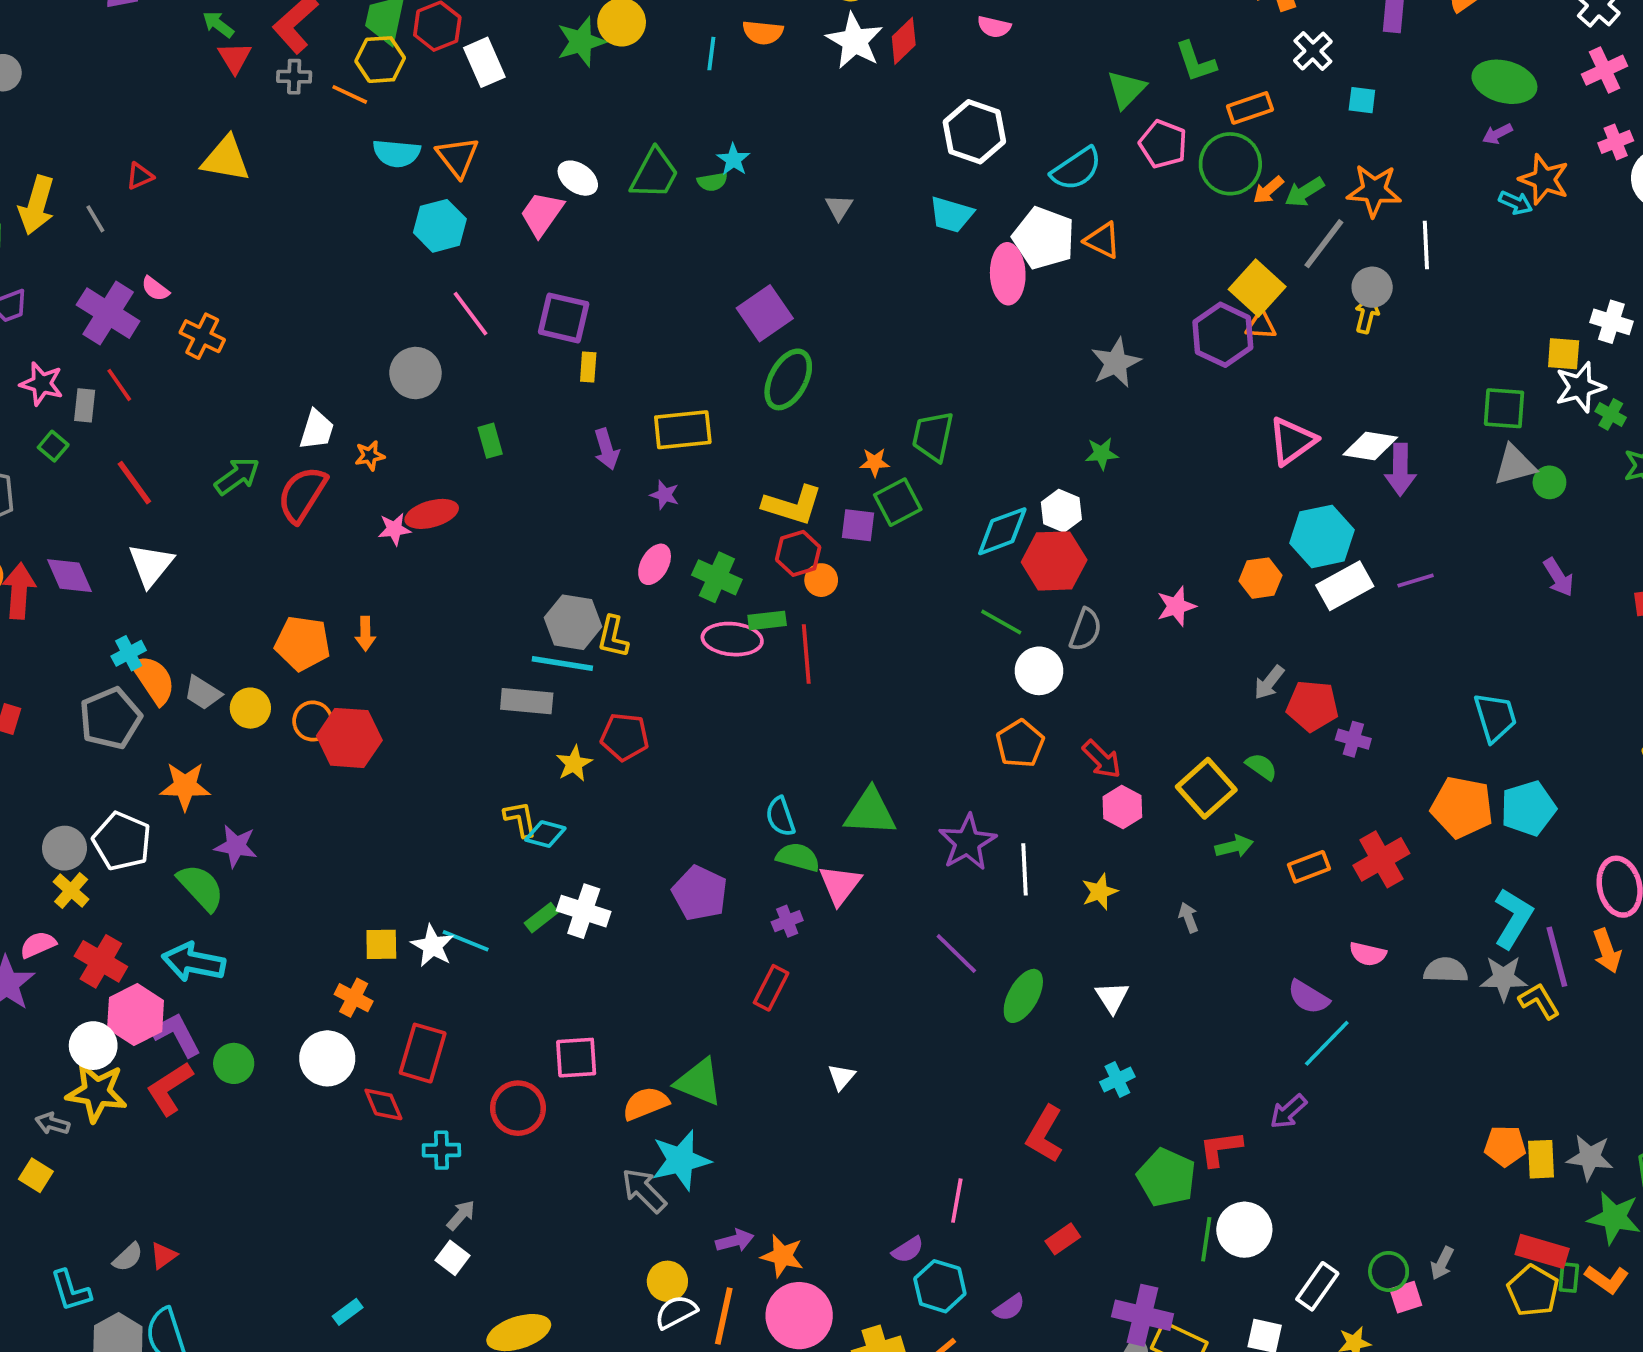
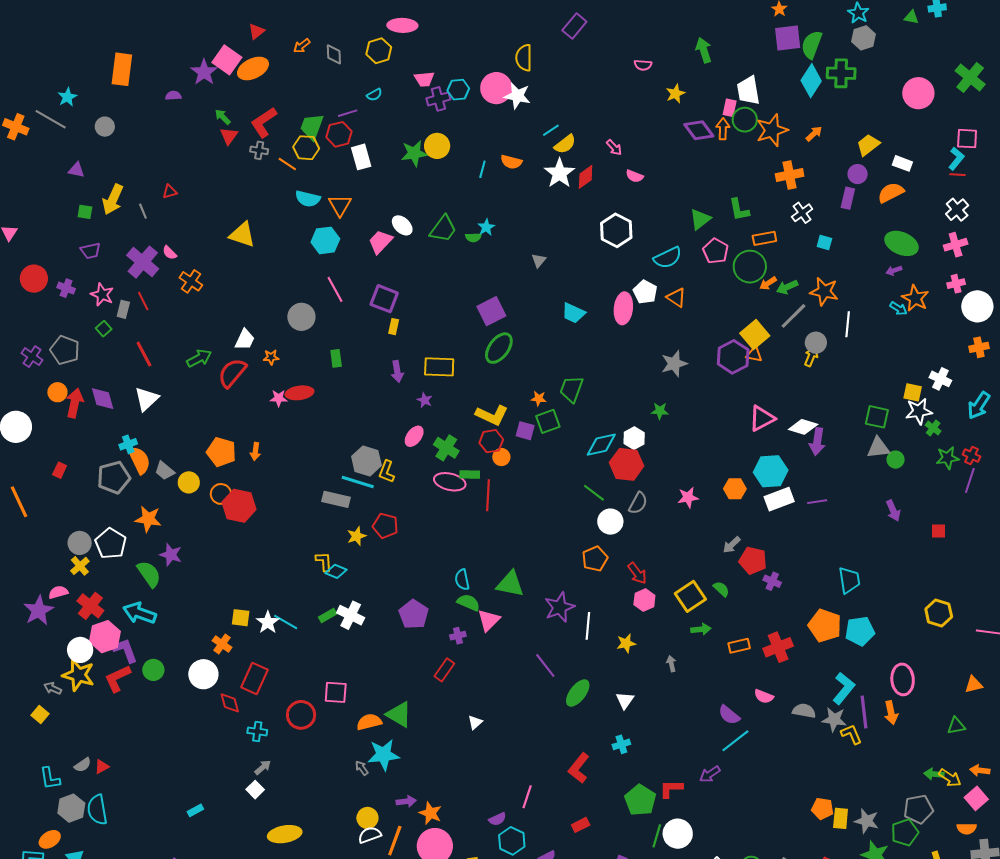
yellow triangle: (226, 159) -> (242, 235), moved
cyan trapezoid: (951, 215) -> (573, 313), moved
white pentagon: (1044, 238) -> (645, 292), size x0.7
gray arrow: (644, 1191) -> (362, 768), size x0.6

